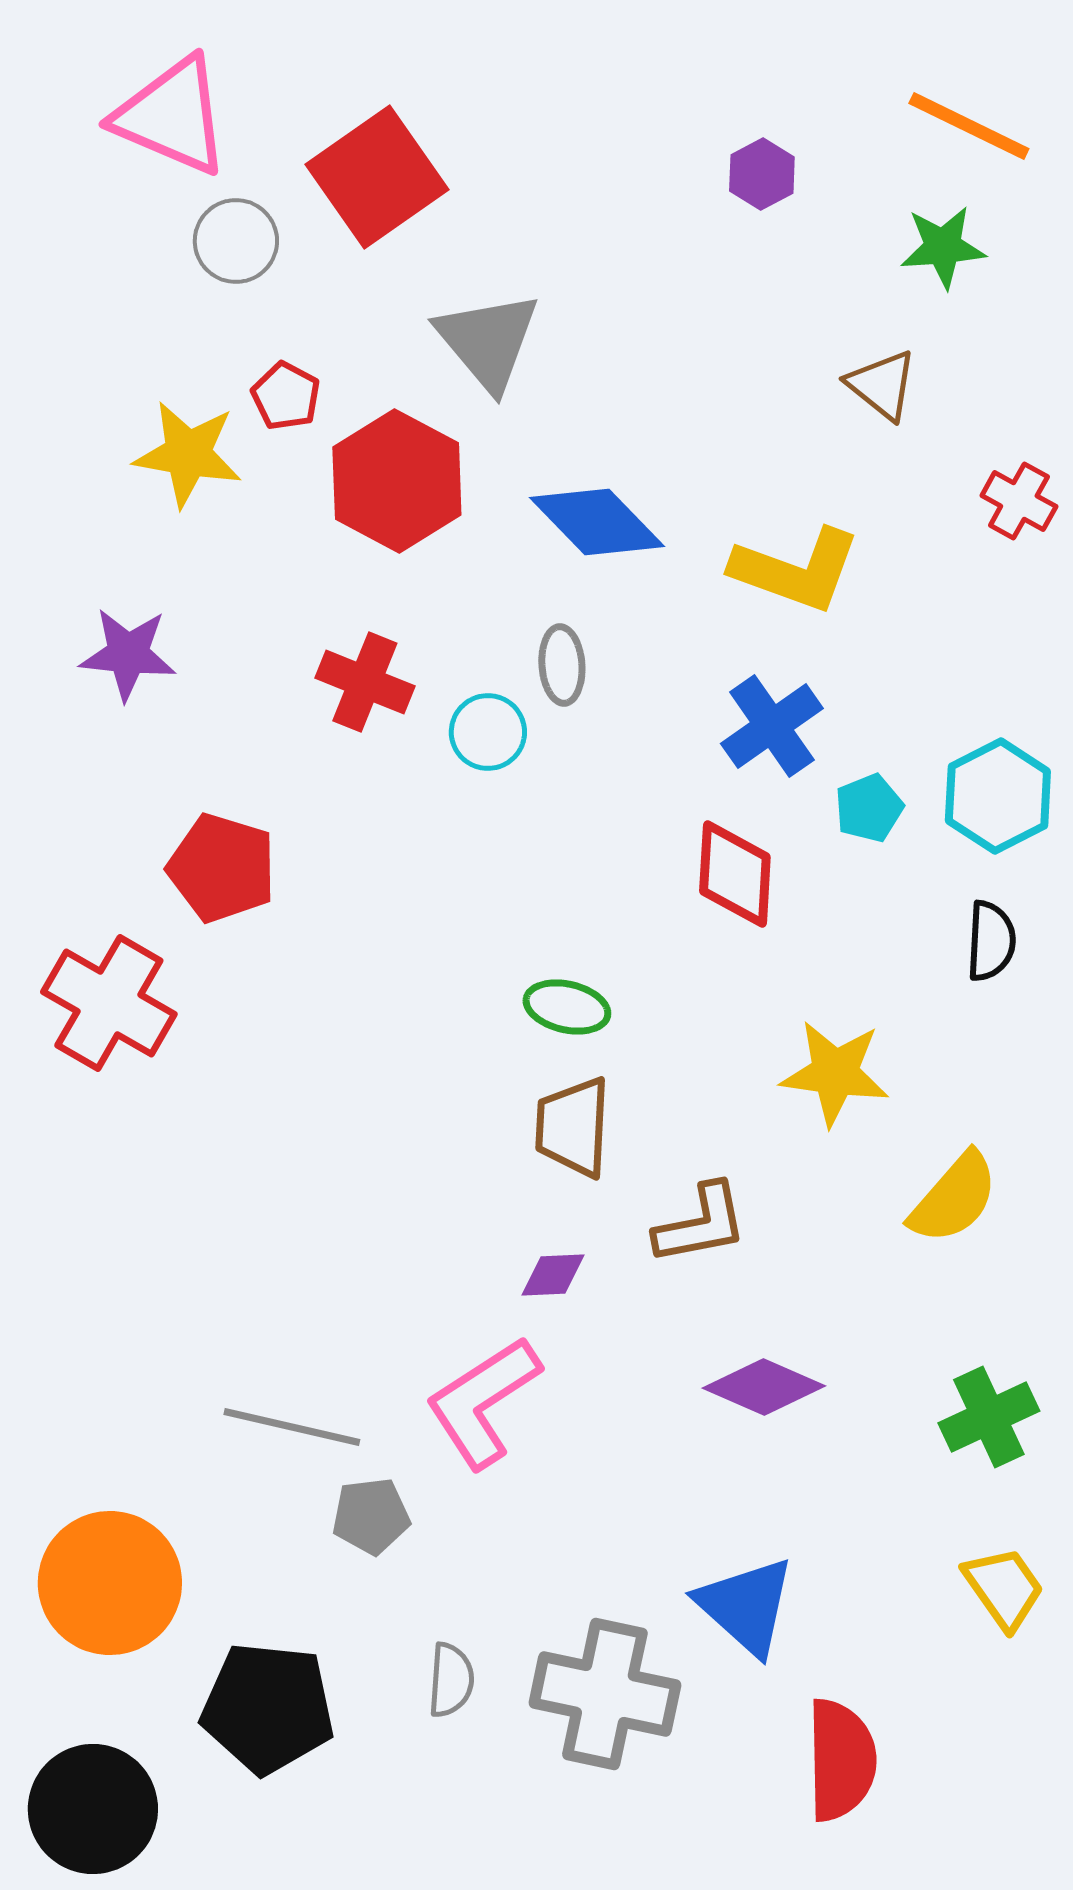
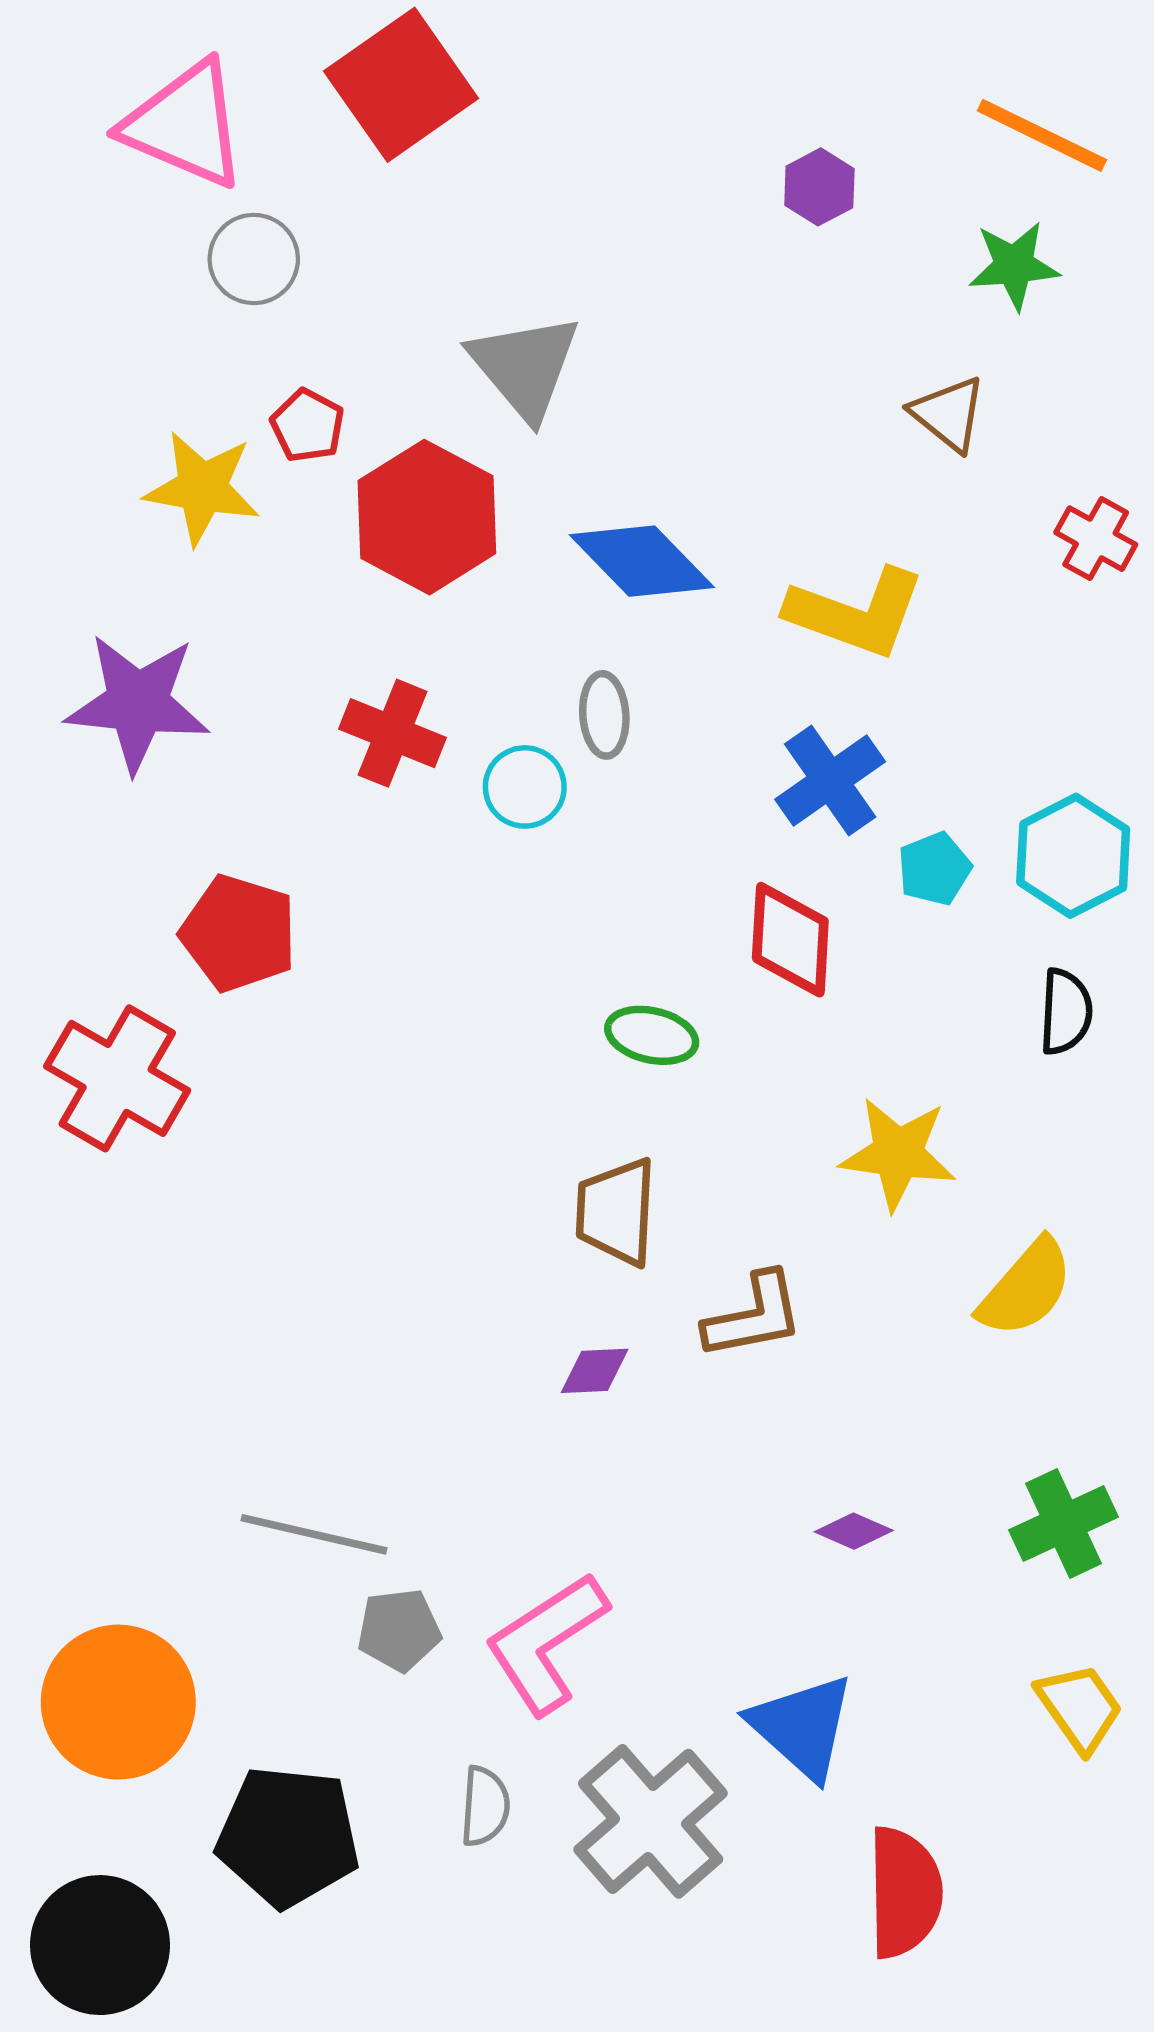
red square: (377, 177) -> (401, 85), moved
purple star: (128, 654) -> (138, 703), size x1.4
green ellipse: (567, 1007) -> (652, 1035), moved
purple diamond: (764, 1387) -> (854, 1531), moved, size x0.6
pink L-shape: (483, 1402) -> (546, 1643), moved
gray cross: (605, 1694) -> (651, 1821), turned 37

